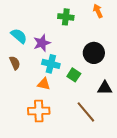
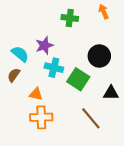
cyan semicircle: (19, 36) -> (20, 54), moved
brown semicircle: (15, 63) -> (14, 75), moved, turned -120
green square: (74, 75) -> (78, 79), size x1.5
orange triangle: (44, 84) -> (36, 94), moved

